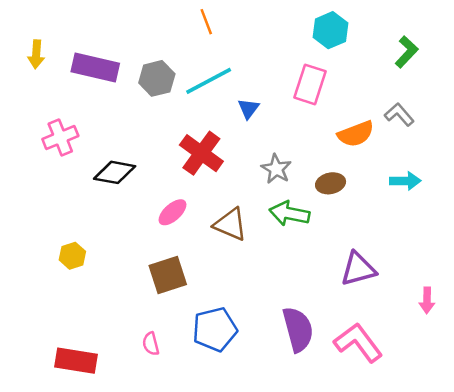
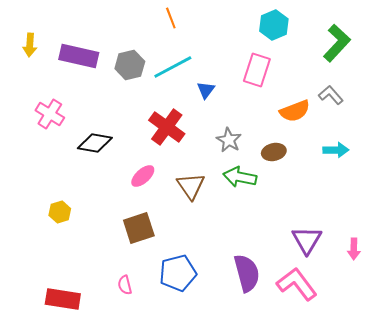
green L-shape: (406, 52) -> (337, 43), size x1.4
pink cross: (60, 137) -> (50, 114), turned -36
brown triangle: (230, 224) -> (191, 186), turned 32
purple triangle: (358, 269) -> (307, 240), moved, turned -44

